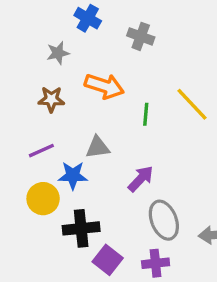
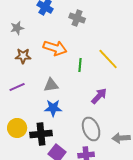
gray star: (58, 53) -> (17, 28), moved
blue star: (73, 175) -> (53, 108), moved
purple arrow: (141, 179) -> (99, 96), moved
yellow circle: (43, 199) -> (17, 128), moved

